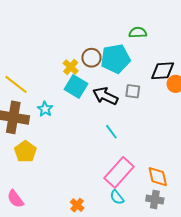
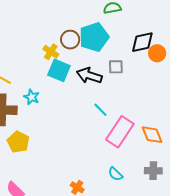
pink rectangle: (119, 172) -> (120, 132), moved
orange diamond: (158, 177) -> (152, 135), moved

